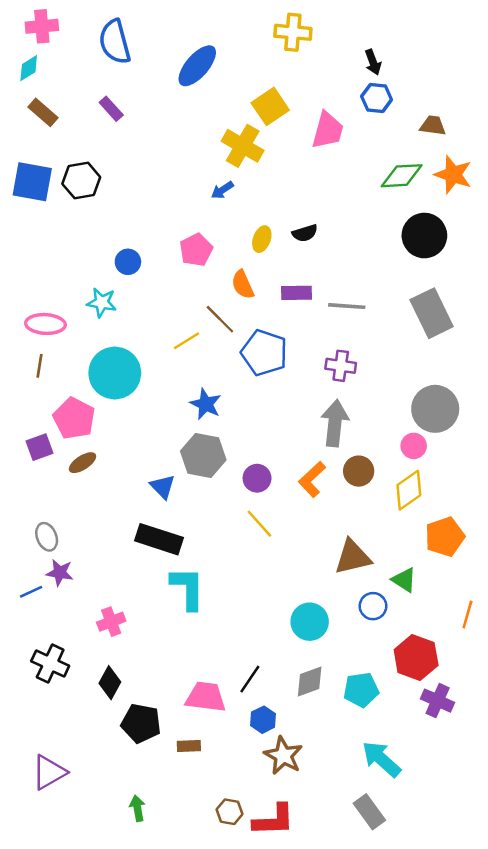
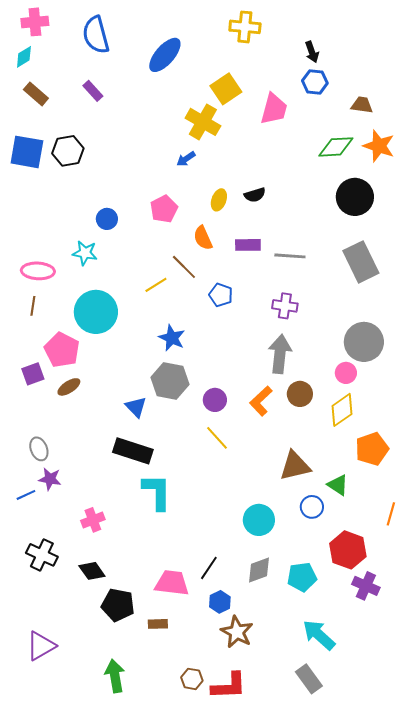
blue pentagon: (264, 353) -> (221, 295), size x0.6
black diamond: (110, 683) -> (92, 571), turned -64
green arrow: (137, 808) -> (115, 676), size x1.5

